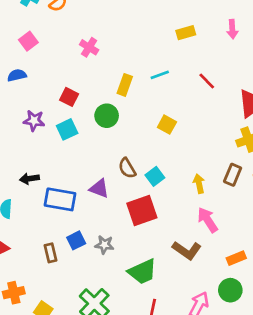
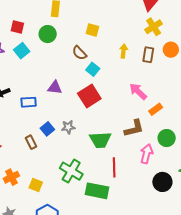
brown semicircle: (127, 168) -> (79, 53), moved
yellow arrow: (199, 184) -> (124, 51), moved, turned 32
blue rectangle: (60, 199) -> (29, 102), size x0.7
brown L-shape: (187, 250) -> (134, 128), moved, turned -35
orange rectangle: (236, 258) -> (156, 109), moved
green trapezoid: (142, 272) -> (100, 140), turned 35

